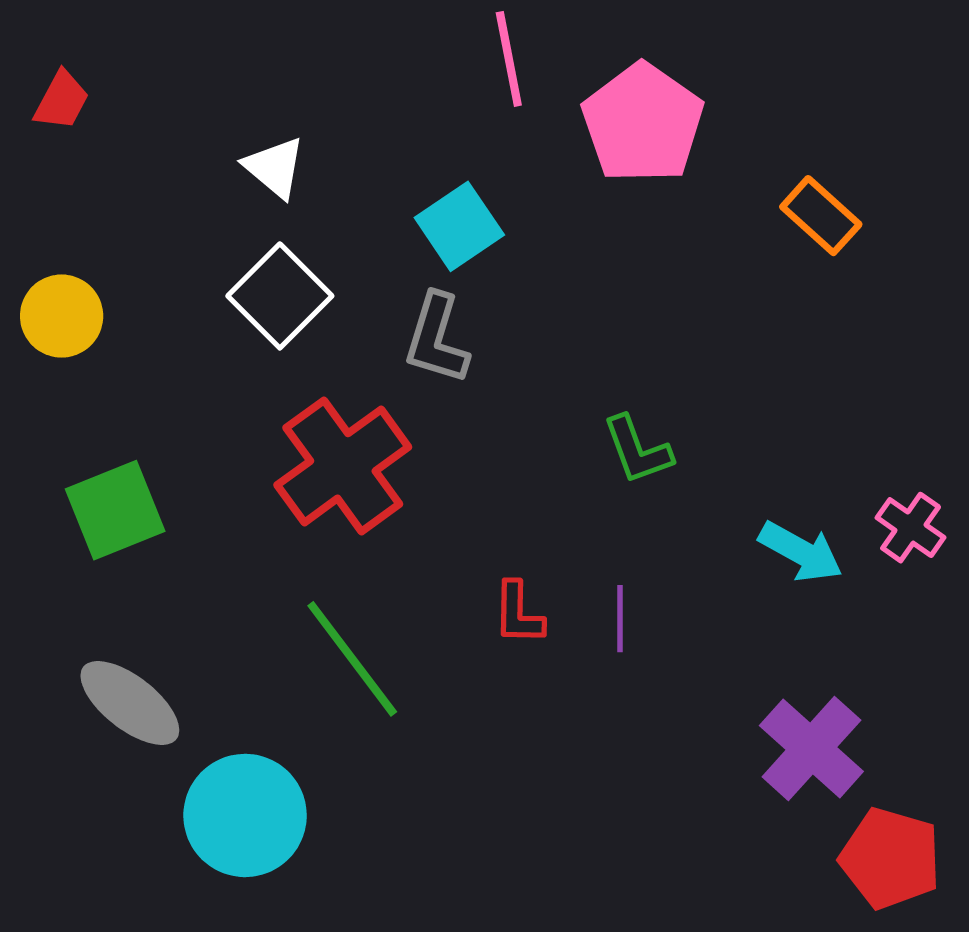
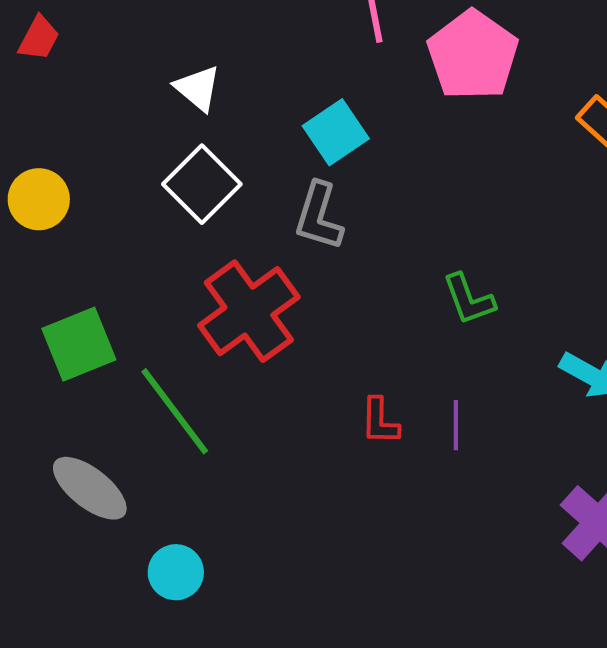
green line: (352, 659) -> (175, 411), moved
cyan circle: (245, 815) -> (176, 572), size x0.6

